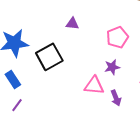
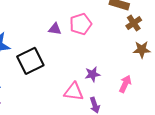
pink pentagon: (117, 37) -> (81, 24), moved

